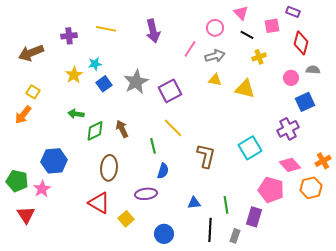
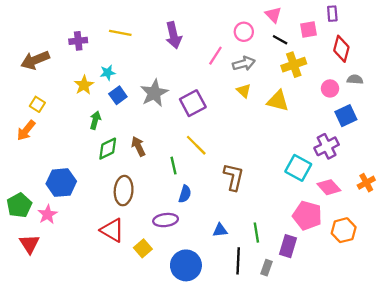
purple rectangle: (293, 12) -> (332, 14), turned 64
yellow cross: (259, 57) -> (294, 65), size x1.5
yellow triangle: (215, 80) -> (244, 91), turned 32
green arrow: (76, 114) -> (95, 120), moved, turned 98
cyan square: (250, 148) -> (298, 168), moved, turned -30
green pentagon: (17, 181) -> (19, 205), turned 30
orange hexagon: (311, 188) -> (344, 230), moved
blue circle: (164, 234) -> (186, 265), size x1.4

